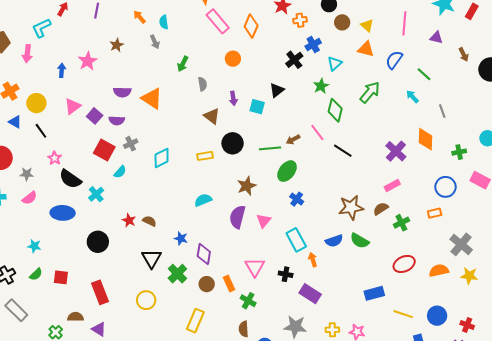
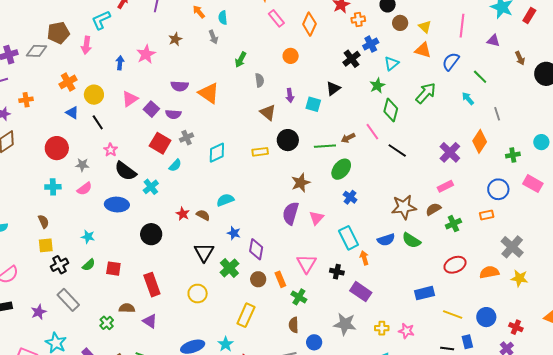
pink rectangle: (218, 21) -> (276, 18), size x0.7
orange diamond: (425, 139) -> (480, 141), turned 30
cyan semicircle: (203, 200) -> (225, 200), moved

